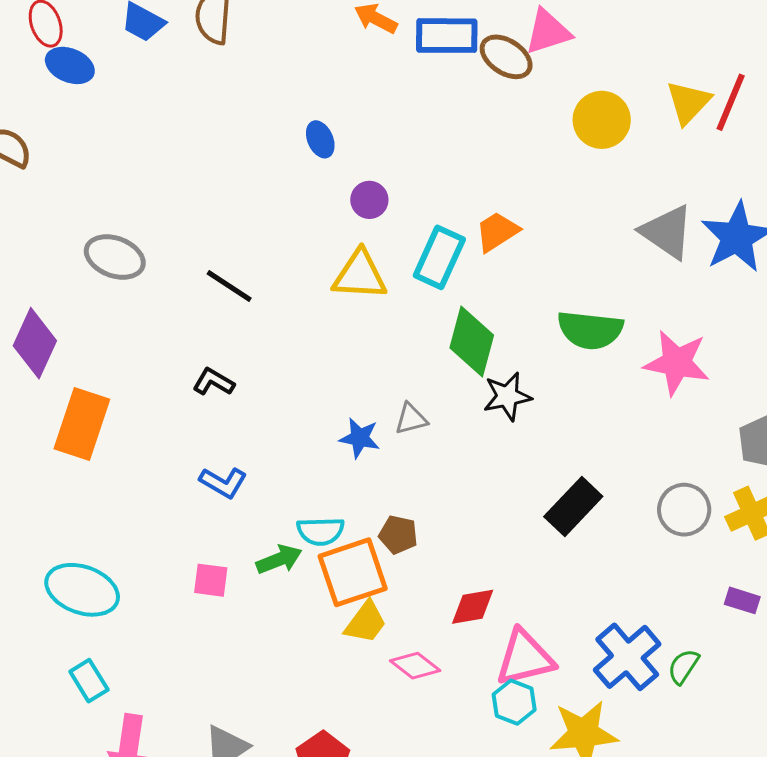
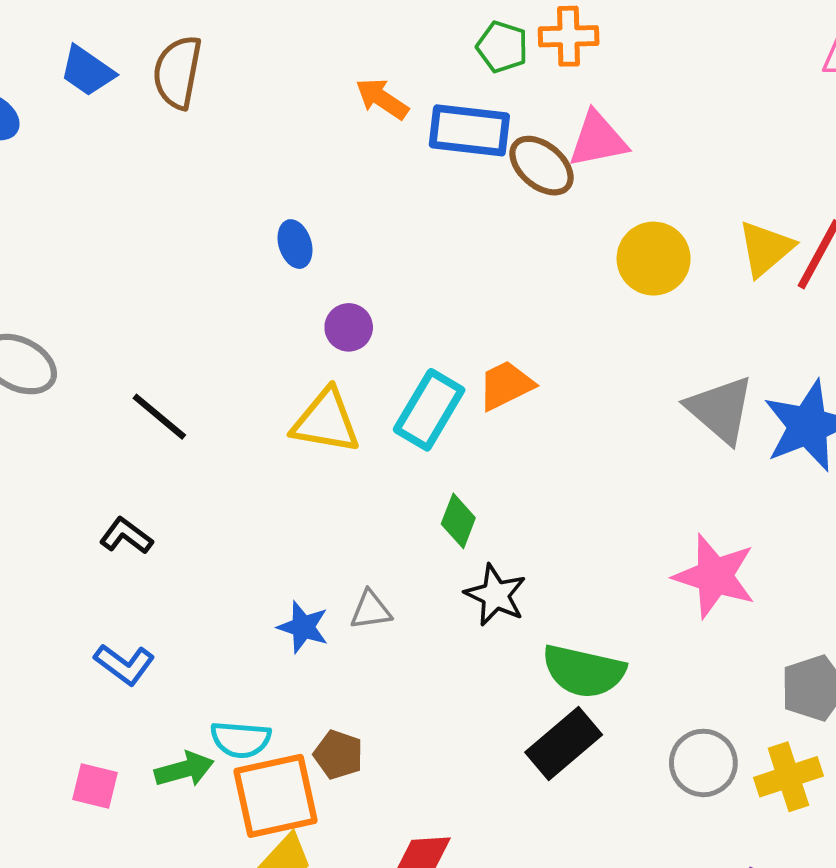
green semicircle: (590, 330) -> (584, 671), moved
green diamond: (472, 342) -> (458, 521), size x0.6
black star: (507, 396) -> (496, 595), turned 30

